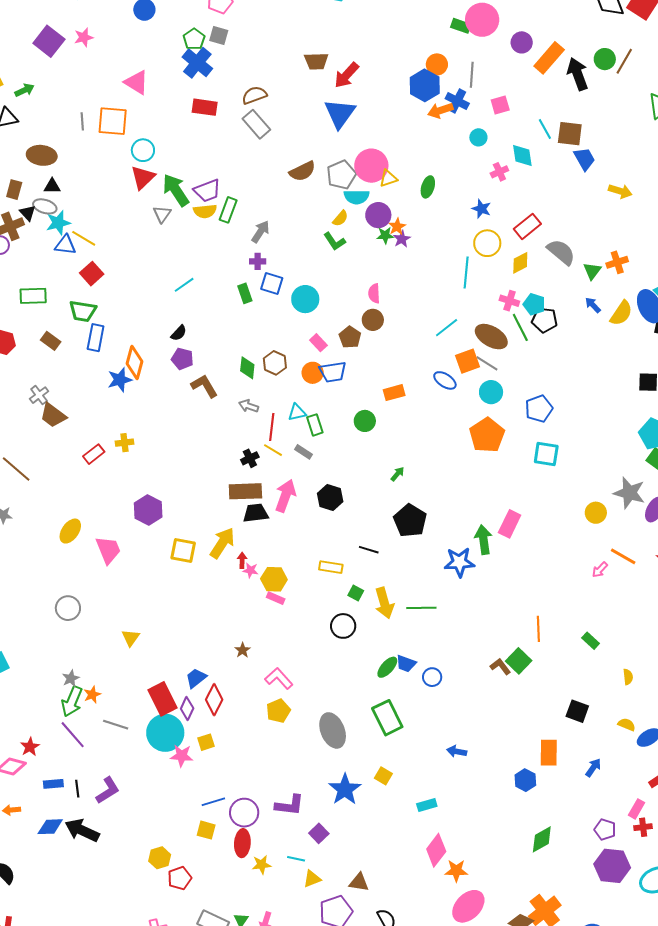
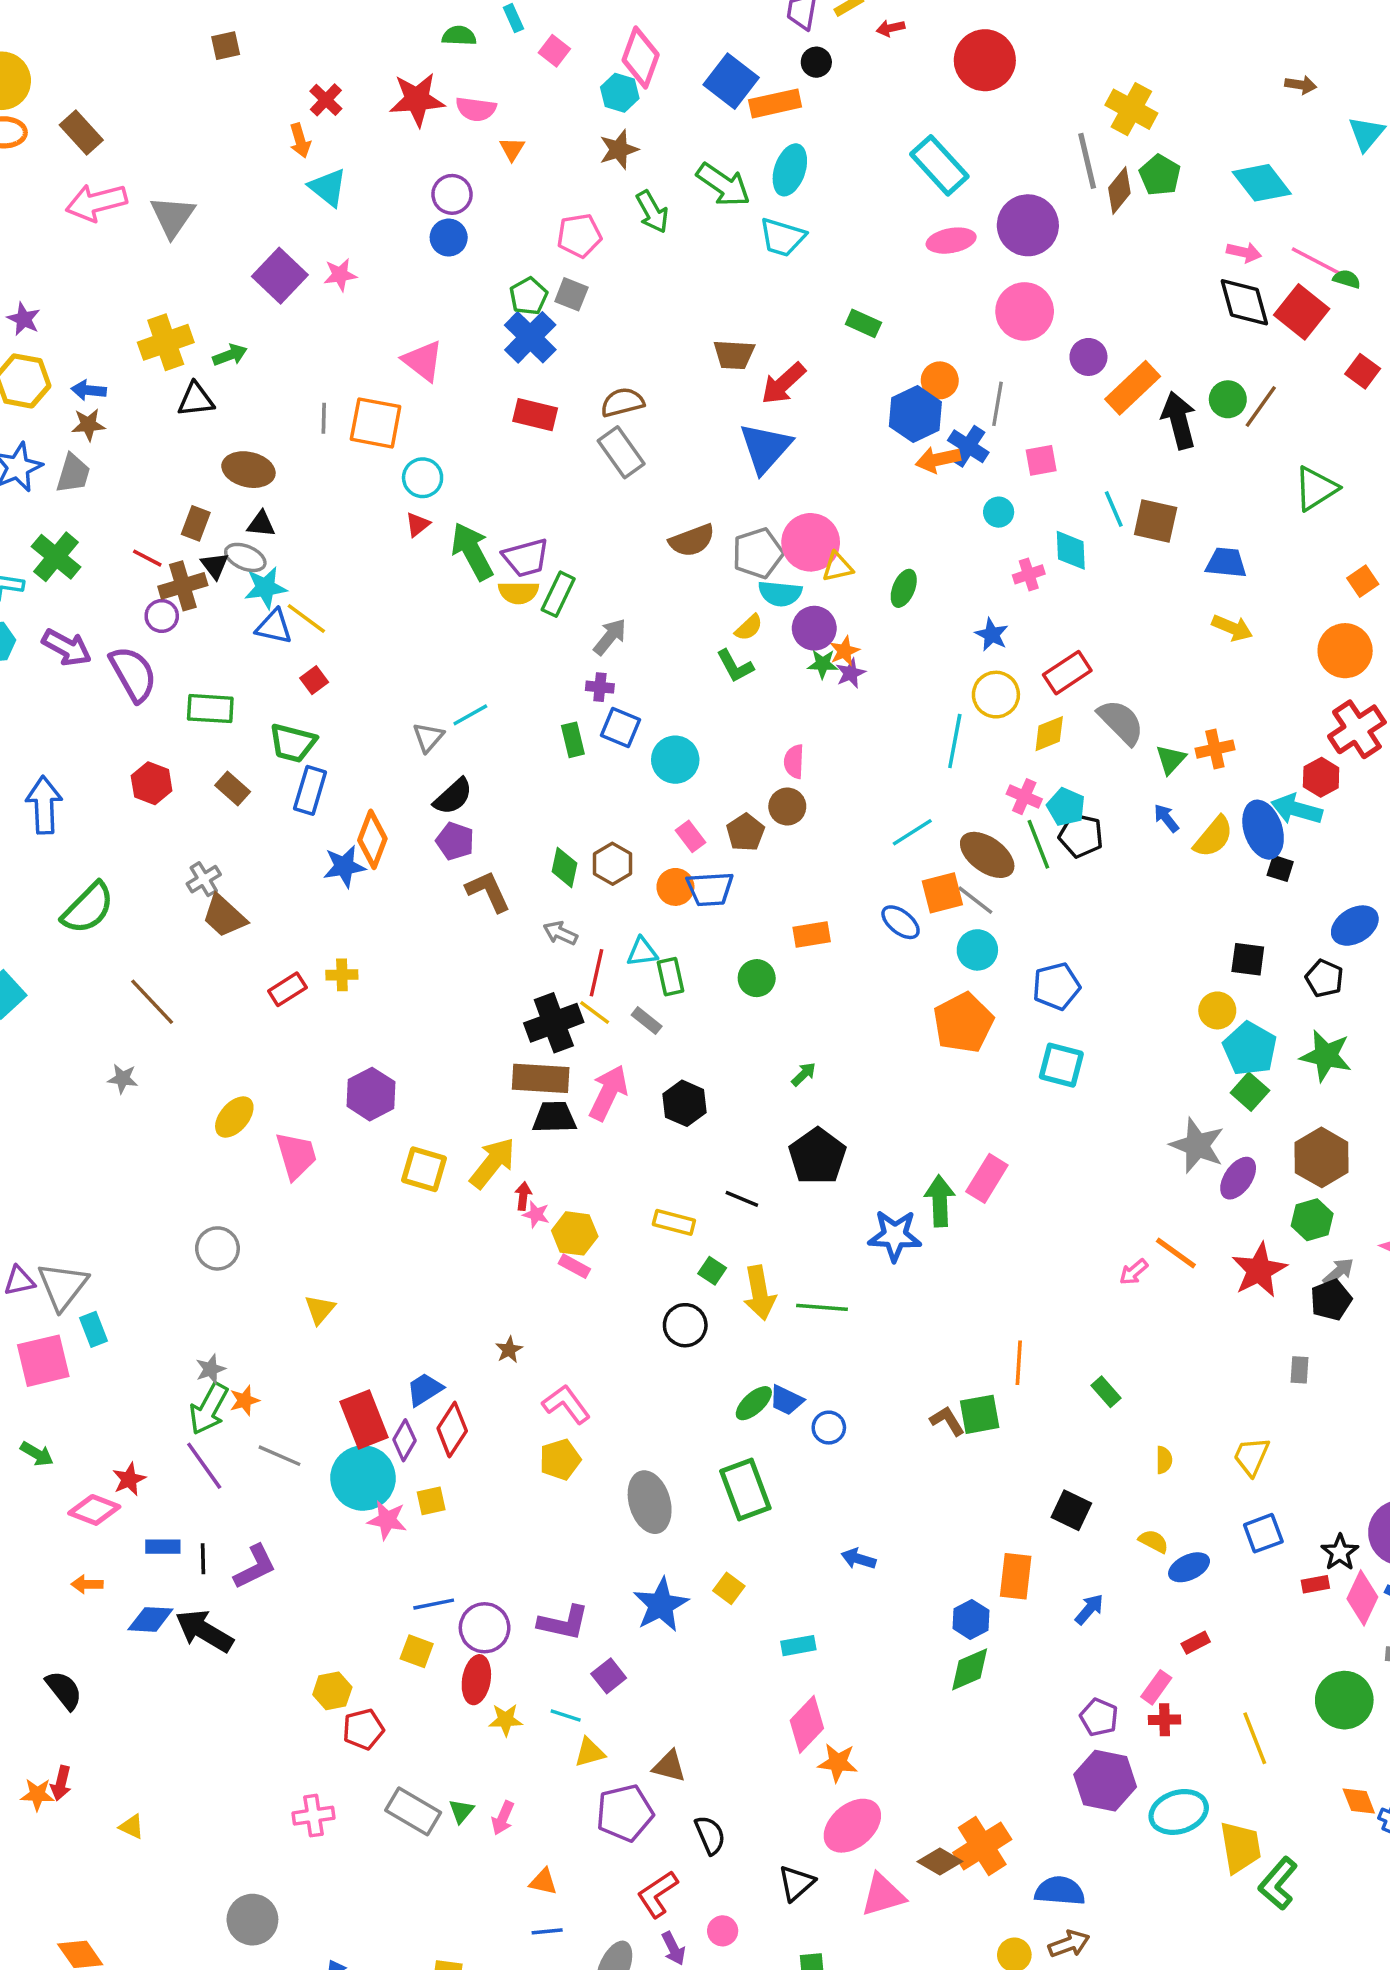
green rectangle: (461, 26) -> (863, 323), moved
blue trapezoid: (584, 159) -> (1226, 563), moved, turned -60
red triangle: (143, 178) -> (418, 524), size x0.6
gray triangle: (162, 214) -> (428, 737), moved
red square: (92, 274) -> (314, 680), size x0.7
black semicircle: (179, 333) -> (453, 796), size x1.4
black cross: (250, 458) -> (554, 1023), size x1.8
yellow circle: (596, 513) -> (1217, 1010), moved
green square: (519, 661) -> (980, 1414), turned 30
green diamond: (542, 839) -> (970, 1669), moved

